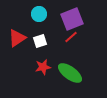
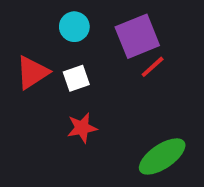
red line: (71, 37) -> (153, 67), moved
green ellipse: (70, 73) -> (162, 156), moved, turned -70

